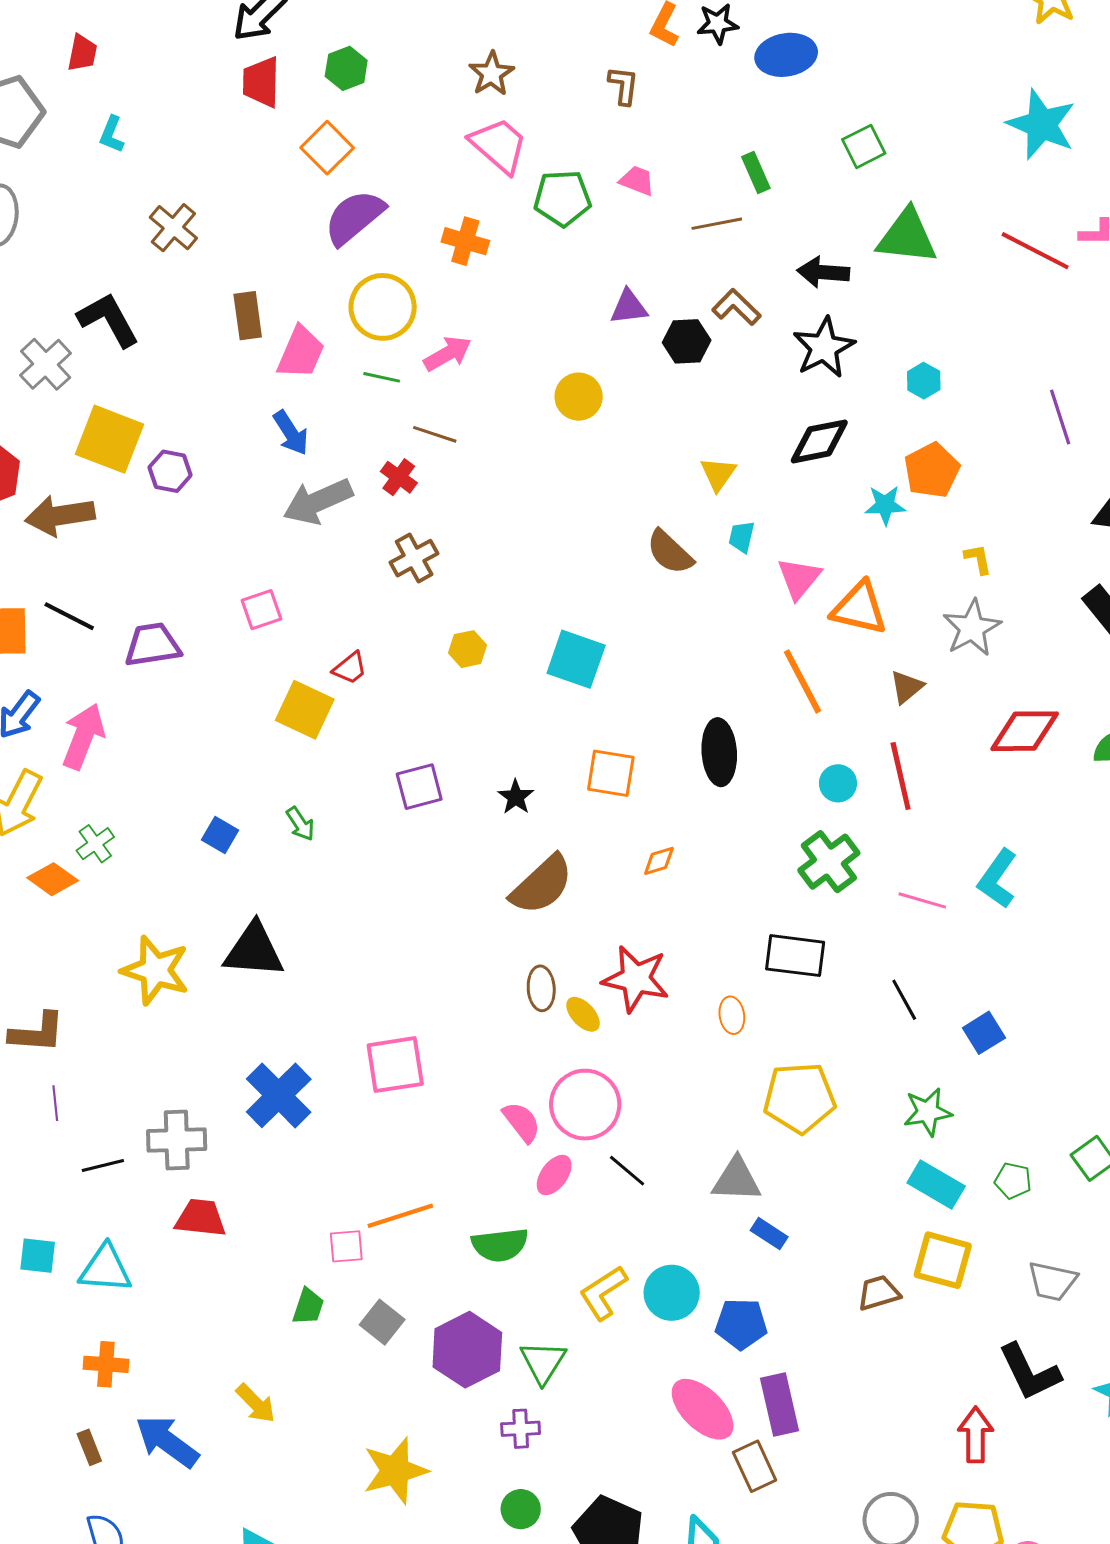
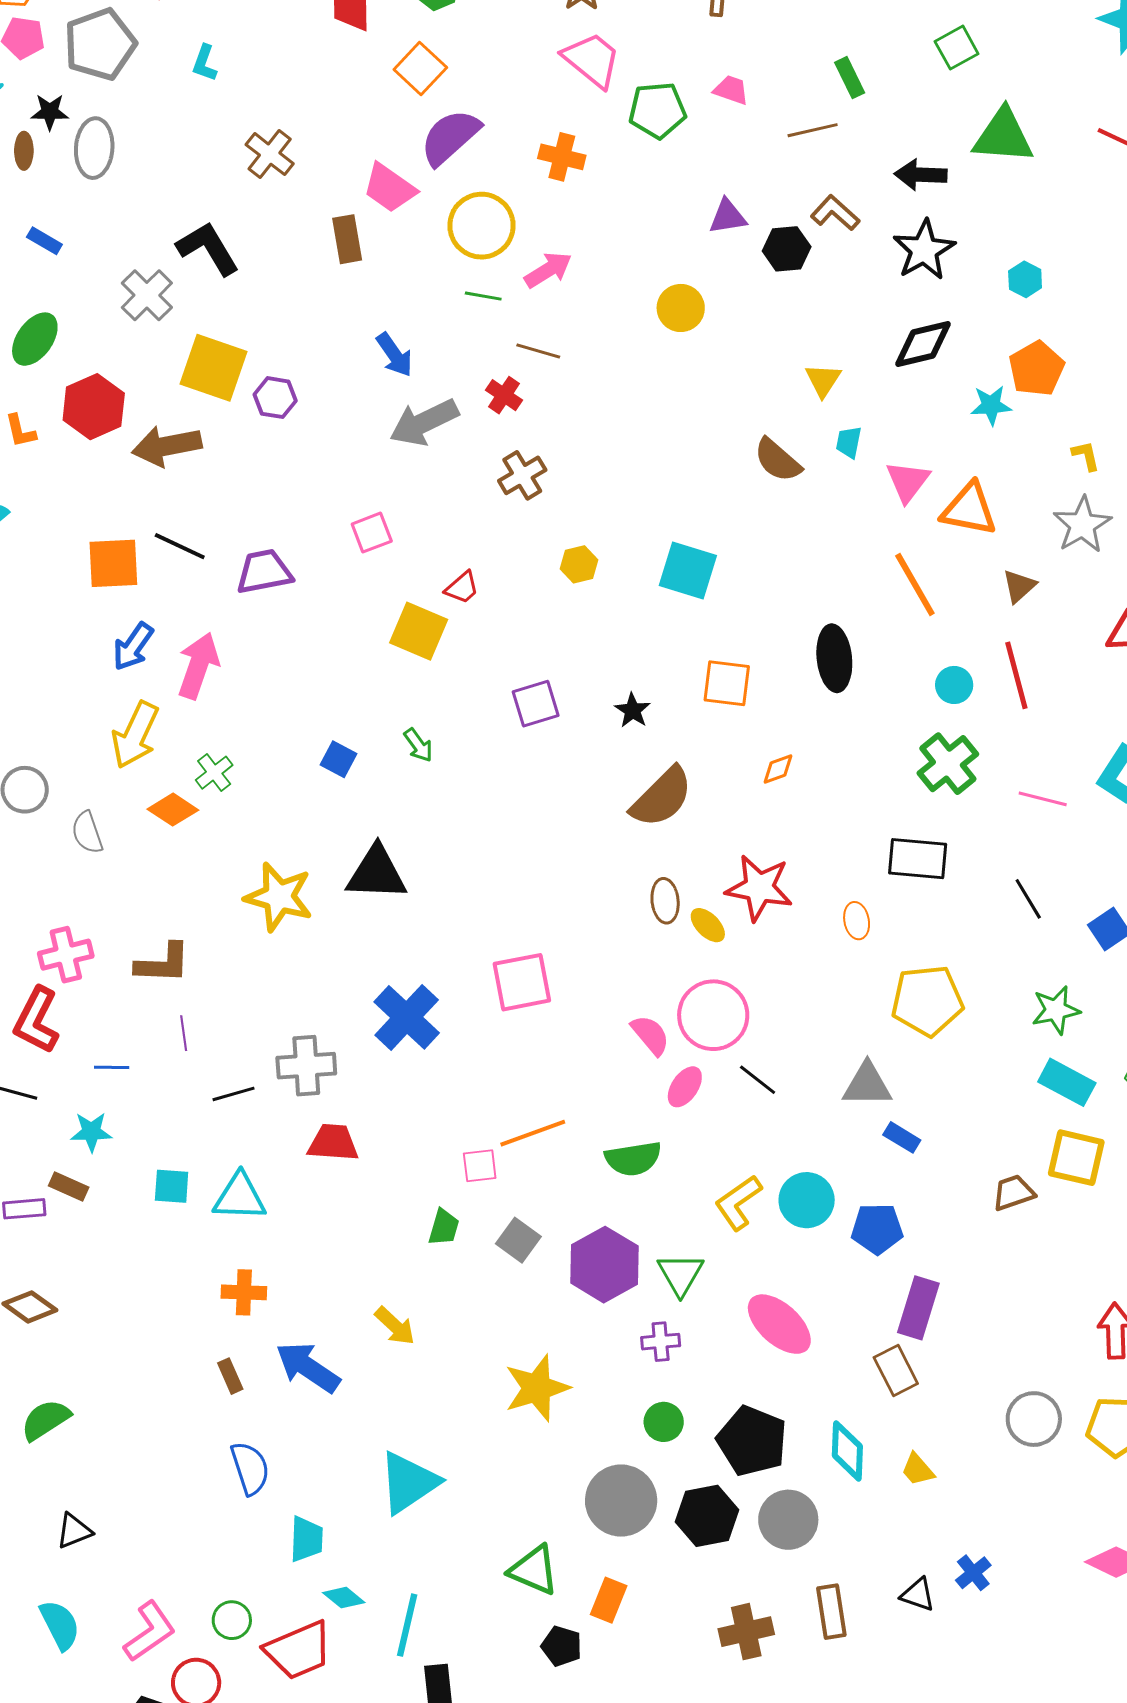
pink trapezoid: (301, 352) -> (389, 188), moved, turned 104
purple rectangle: (779, 1404) -> (918, 1308), turned 32
pink ellipse: (703, 1409) -> (779, 1324), moved

